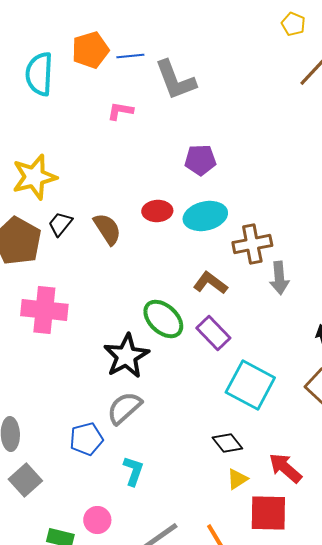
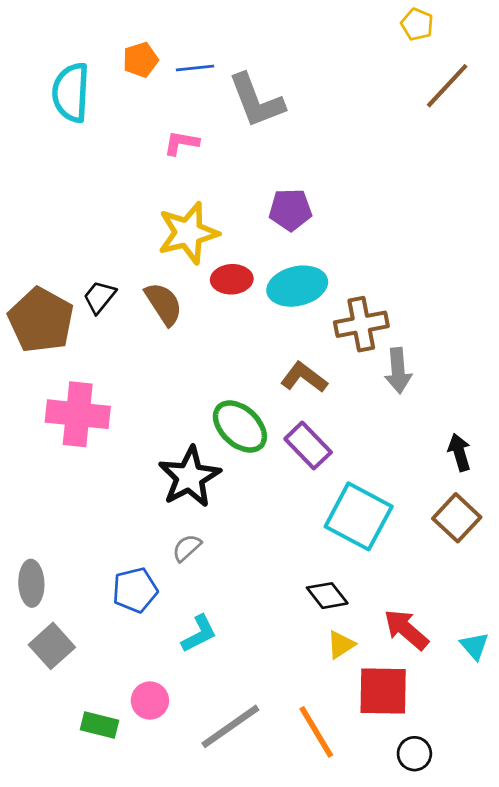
orange pentagon: (90, 50) -> (140, 60), size x0.7
yellow star: (34, 177) -> (188, 233), moved
gray semicircle: (124, 408) -> (187, 548), size x0.6
cyan L-shape: (133, 471) -> (199, 634), turned 44

